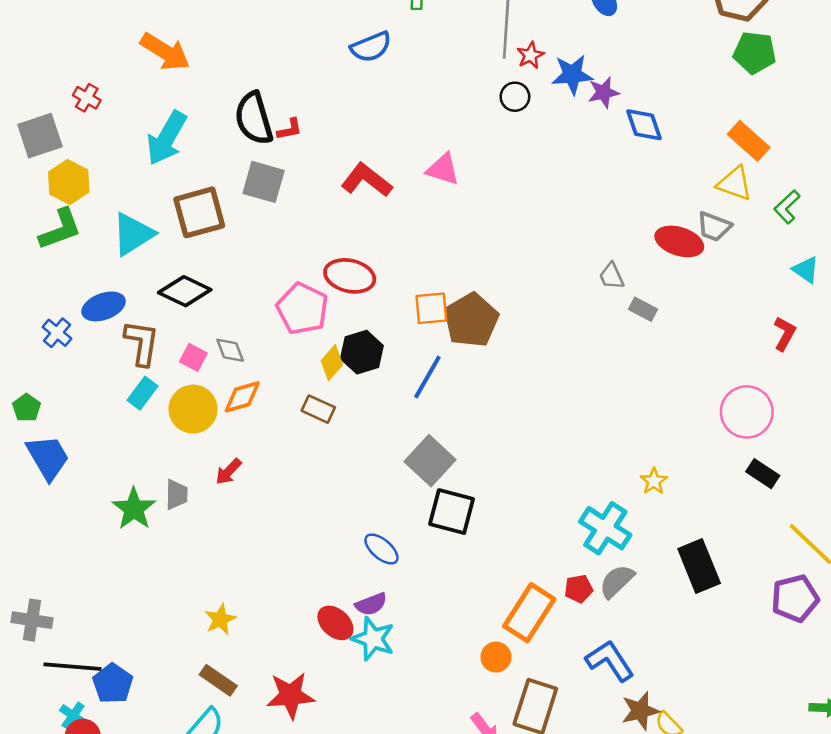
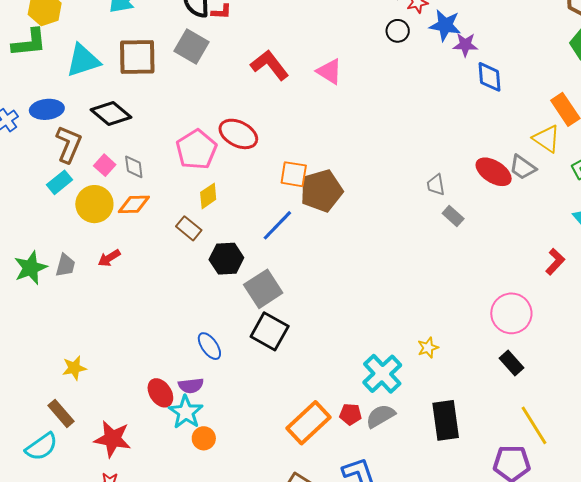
black hexagon: (362, 352) -> (226, 259), moved
orange circle: (496, 657) -> (204, 438), moved

